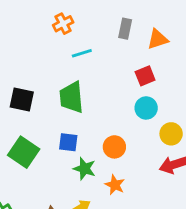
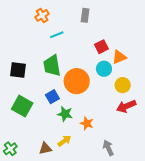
orange triangle: (158, 39) -> (119, 57), moved
blue square: (68, 142) -> (52, 97), turned -32
orange circle: (114, 147) -> (77, 81), moved, size x1.6

